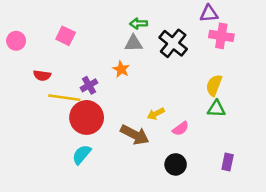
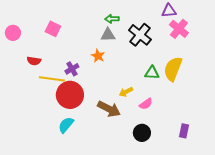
pink cross: (221, 36) -> (179, 29), turned 30
yellow semicircle: (214, 85) -> (173, 69), size x1.4
green triangle: (216, 109) -> (152, 73), moved

